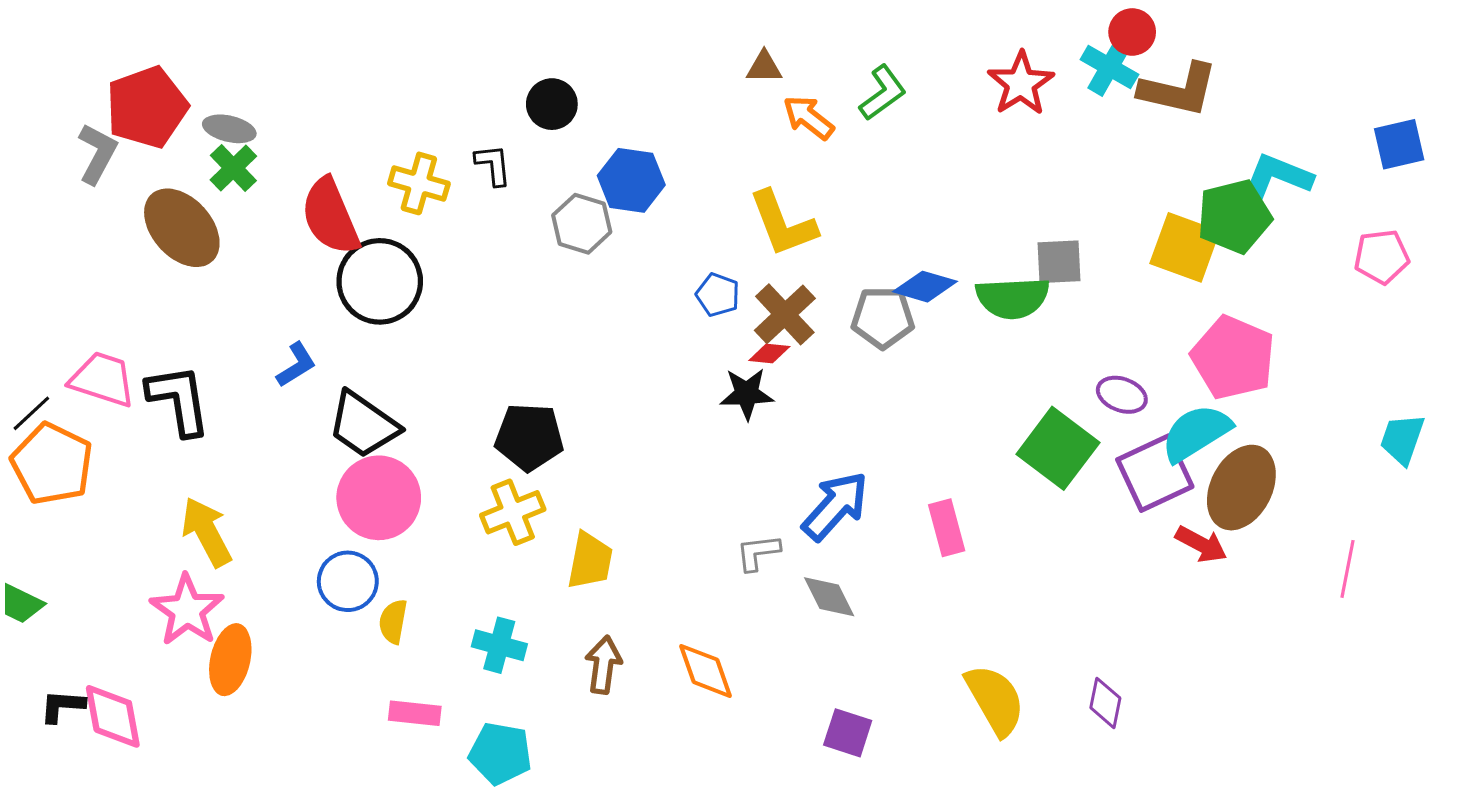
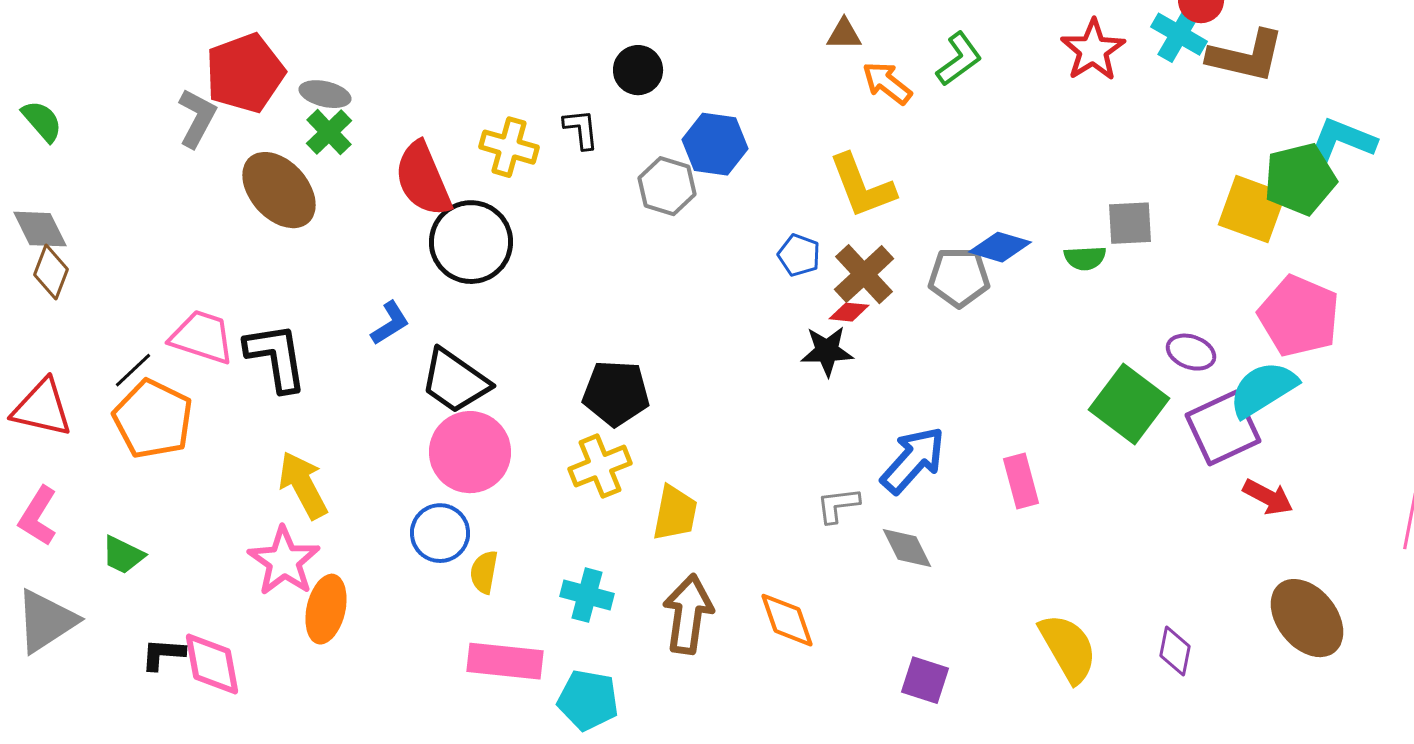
green semicircle: (1013, 298) -> (1085, 258), size x0.6
brown ellipse: (1241, 488) -> (1307, 618), moved, turned -66
brown arrow: (603, 665) -> (688, 614), size x1.4
pink rectangle: (415, 713) -> (505, 661), size x1.5

